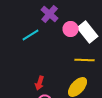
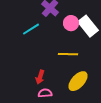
yellow line: (85, 60) -> (68, 54), moved

